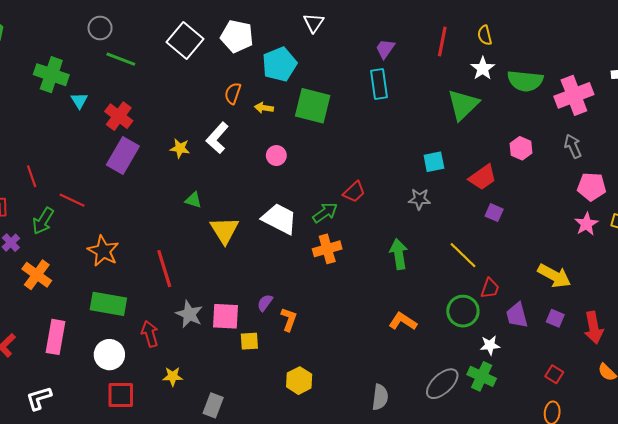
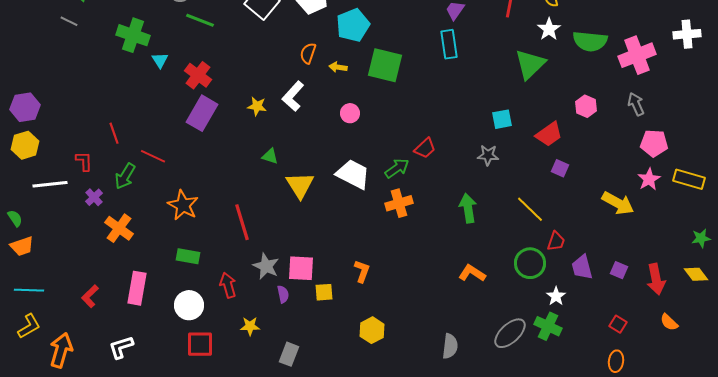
yellow arrow: (554, 276) -> (618, 203), moved
purple semicircle: (265, 303) -> (283, 294), moved, turned 132
green rectangle: (108, 304) -> (188, 256), size x0.7
white star: (490, 345) -> (556, 296), turned -30

